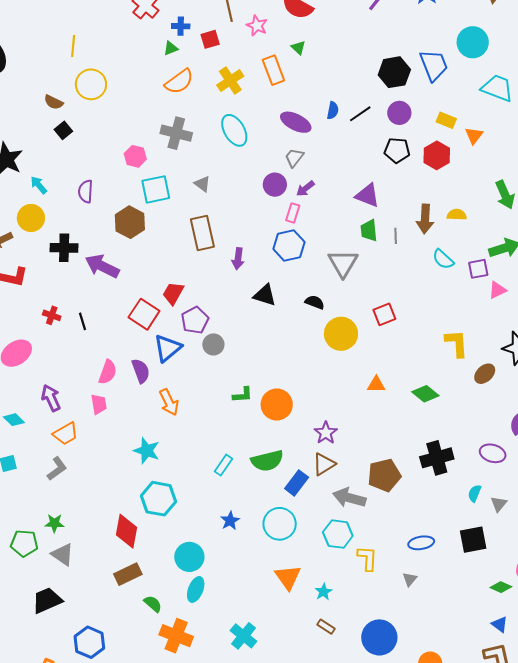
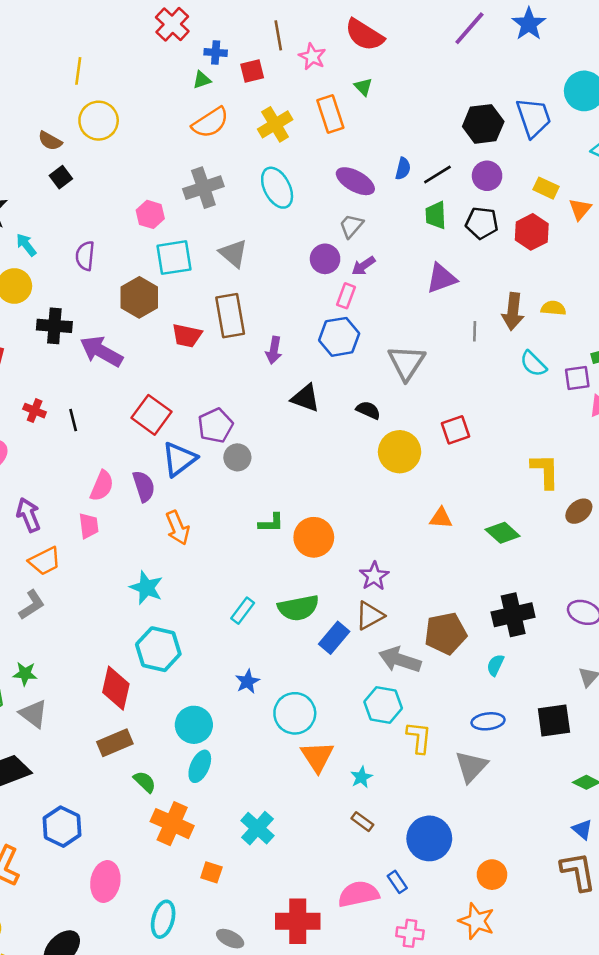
gray cross: (176, 133) -> (203, 188), turned -36
gray triangle: (202, 184) -> (233, 253), size x1.4
purple triangle: (367, 195) -> (441, 278), turned -44
green trapezoid: (369, 230) -> (436, 215), moved
red trapezoid: (173, 293) -> (187, 336), moved, turned -110
cyan semicircle: (474, 493) -> (495, 665), moved
cyan circle: (280, 524) -> (295, 713), moved
gray triangle: (410, 579) -> (471, 767), size x1.8

